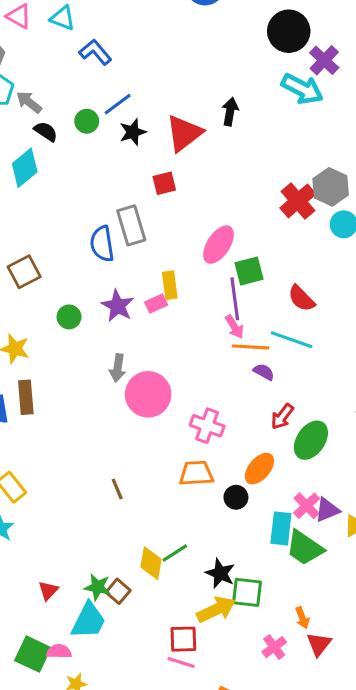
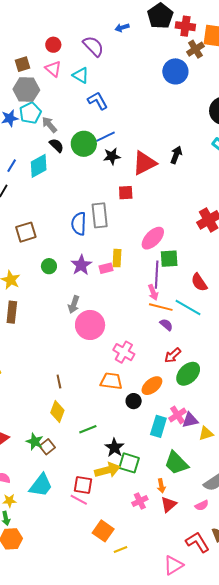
green circle: (87, 121) -> (84, 144), size x1.6
green trapezoid: (305, 548) -> (176, 463), moved
yellow diamond: (151, 563) -> (57, 411), moved
cyan trapezoid: (88, 621) -> (41, 485), moved

